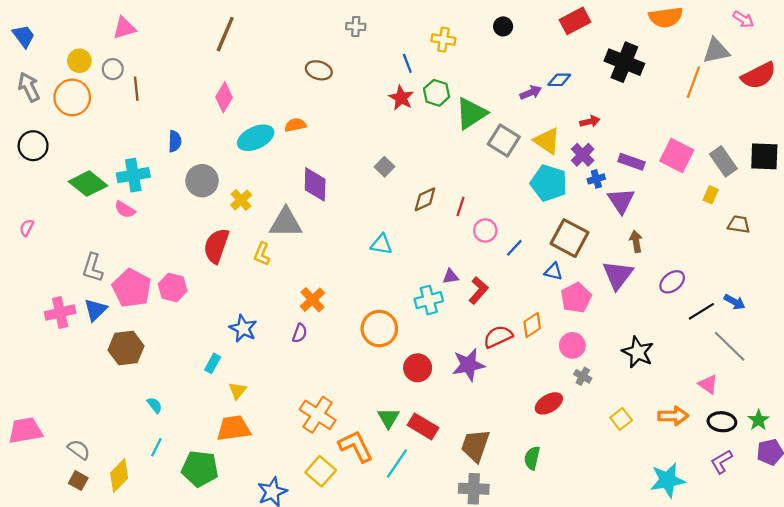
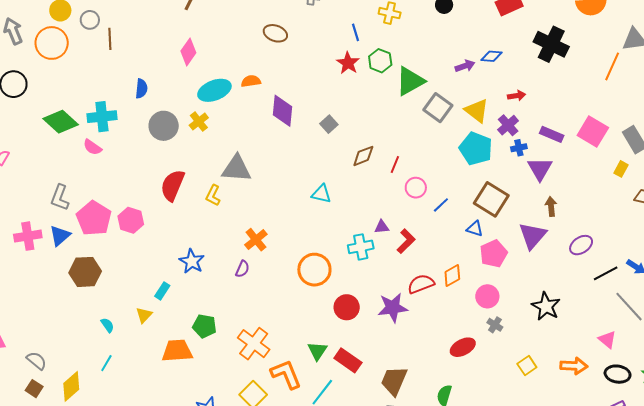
purple diamond: (315, 184) -> (282, 111), moved
yellow cross: (241, 200) -> (199, 122), moved
yellow triangle: (237, 391) -> (144, 315), moved
green pentagon: (200, 469) -> (204, 326), moved, size x0.7

